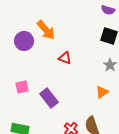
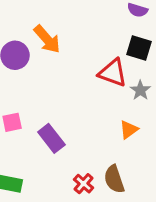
red triangle: (65, 58) -> (113, 73), moved, size x1.5

